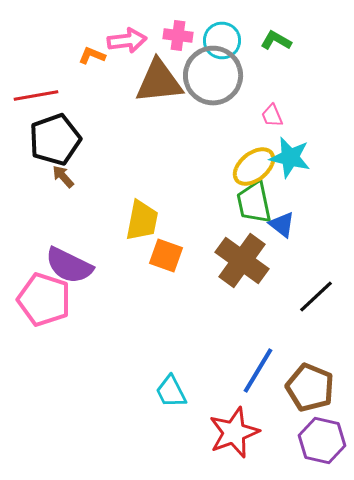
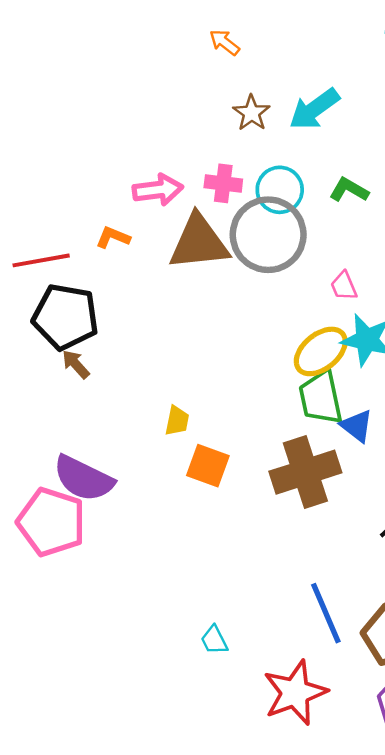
orange L-shape: (92, 56) -> (113, 237), moved
black pentagon: (55, 140) -> (65, 317), turned 30
yellow trapezoid: (142, 220) -> (177, 421), size x0.6
brown cross: (242, 260) -> (305, 472), turned 36
blue line: (258, 370) -> (326, 613), turned -54
cyan trapezoid: (171, 392) -> (214, 640), size x0.7

